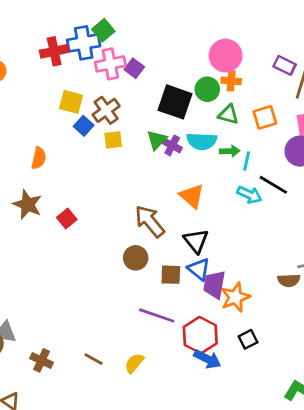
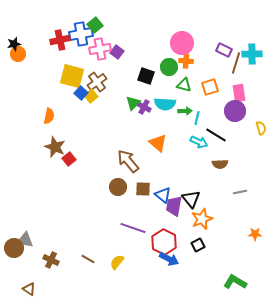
yellow square: (71, 102) -> (72, 76), size x1.4
black square: (175, 102) -> (146, 76), size x0.7
yellow square: (113, 140) -> (91, 96), moved, turned -32
brown star: (27, 204) -> (55, 147), moved
black triangle: (196, 241) -> (191, 199), moved
brown square: (171, 275) -> (143, 189), moved
brown semicircle: (289, 280) -> (220, 164), moved
orange star: (235, 297) -> (202, 219), moved

